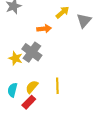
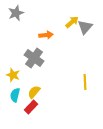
yellow arrow: (62, 12) -> (72, 22), moved
yellow star: (16, 58) -> (13, 75), moved
yellow line: (57, 86) -> (85, 82), moved

